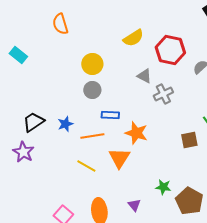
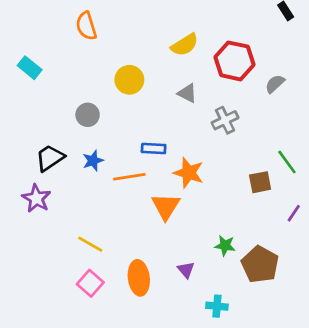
gray triangle: (144, 76) -> (187, 93), moved
gray circle: (92, 90) -> (88, 115), moved
yellow line: (86, 166) -> (90, 244), moved

